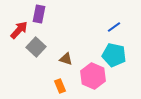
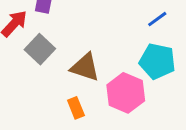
brown triangle: (66, 59) -> (85, 67), size x1.5

